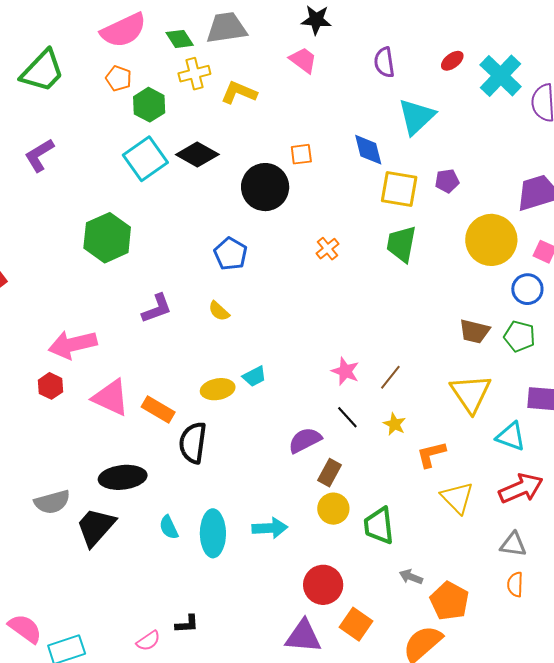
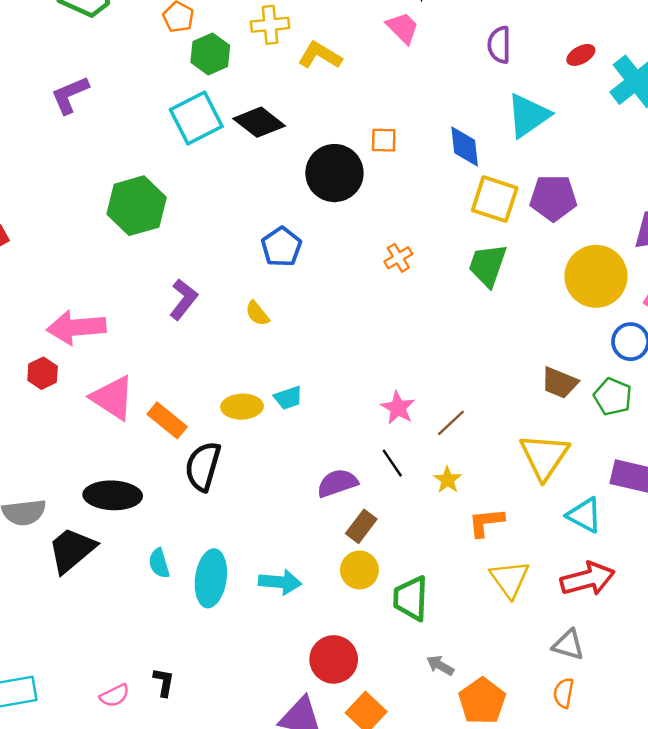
purple pentagon: (447, 181) -> (553, 198), size x1.6
purple L-shape: (157, 309) -> (183, 299), turned -40
black L-shape: (187, 624) -> (164, 682), turned -85

